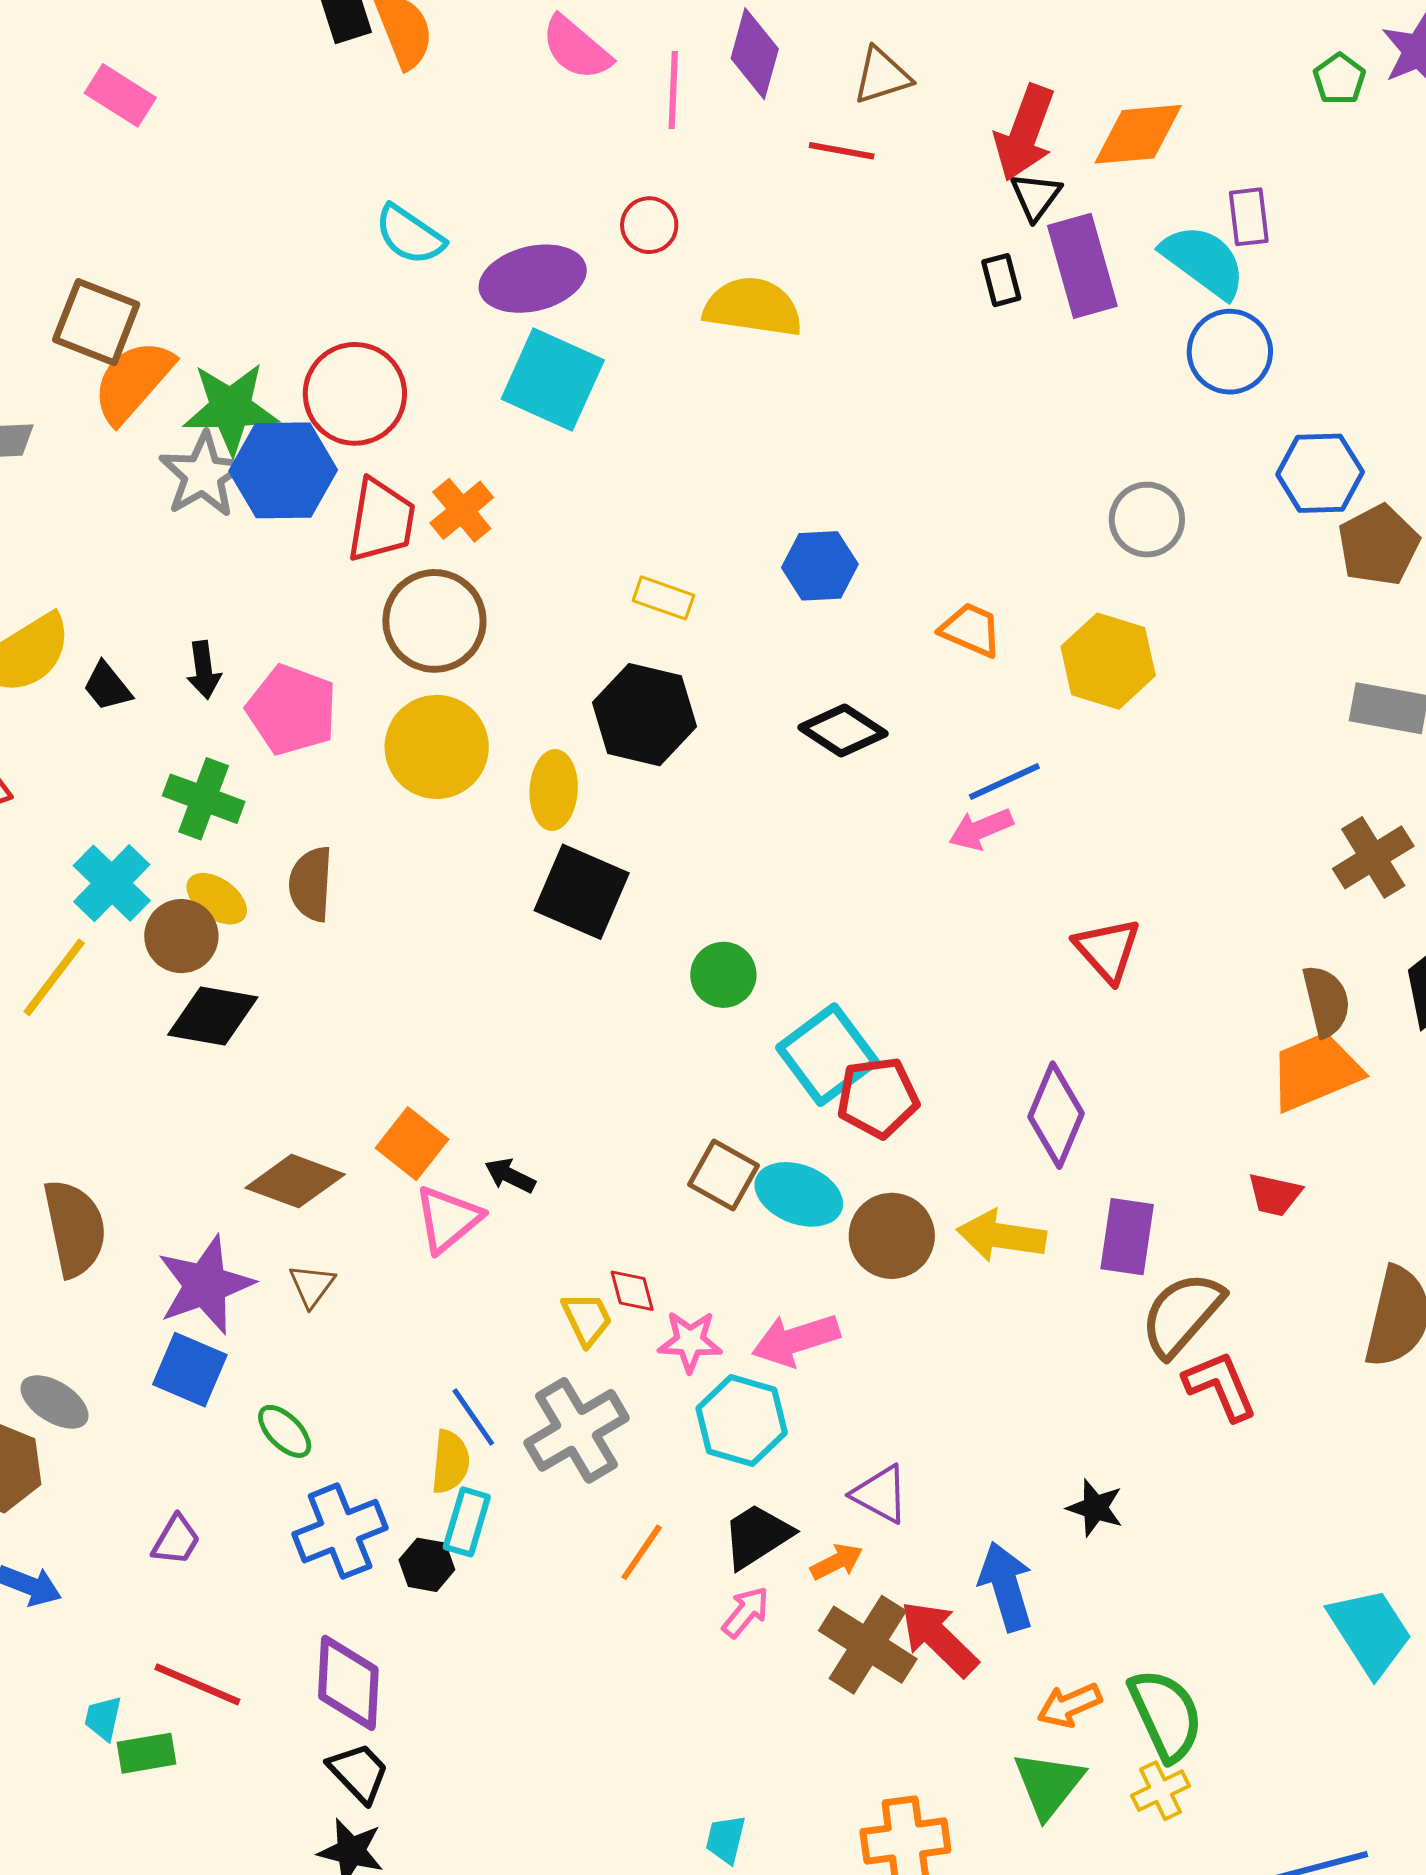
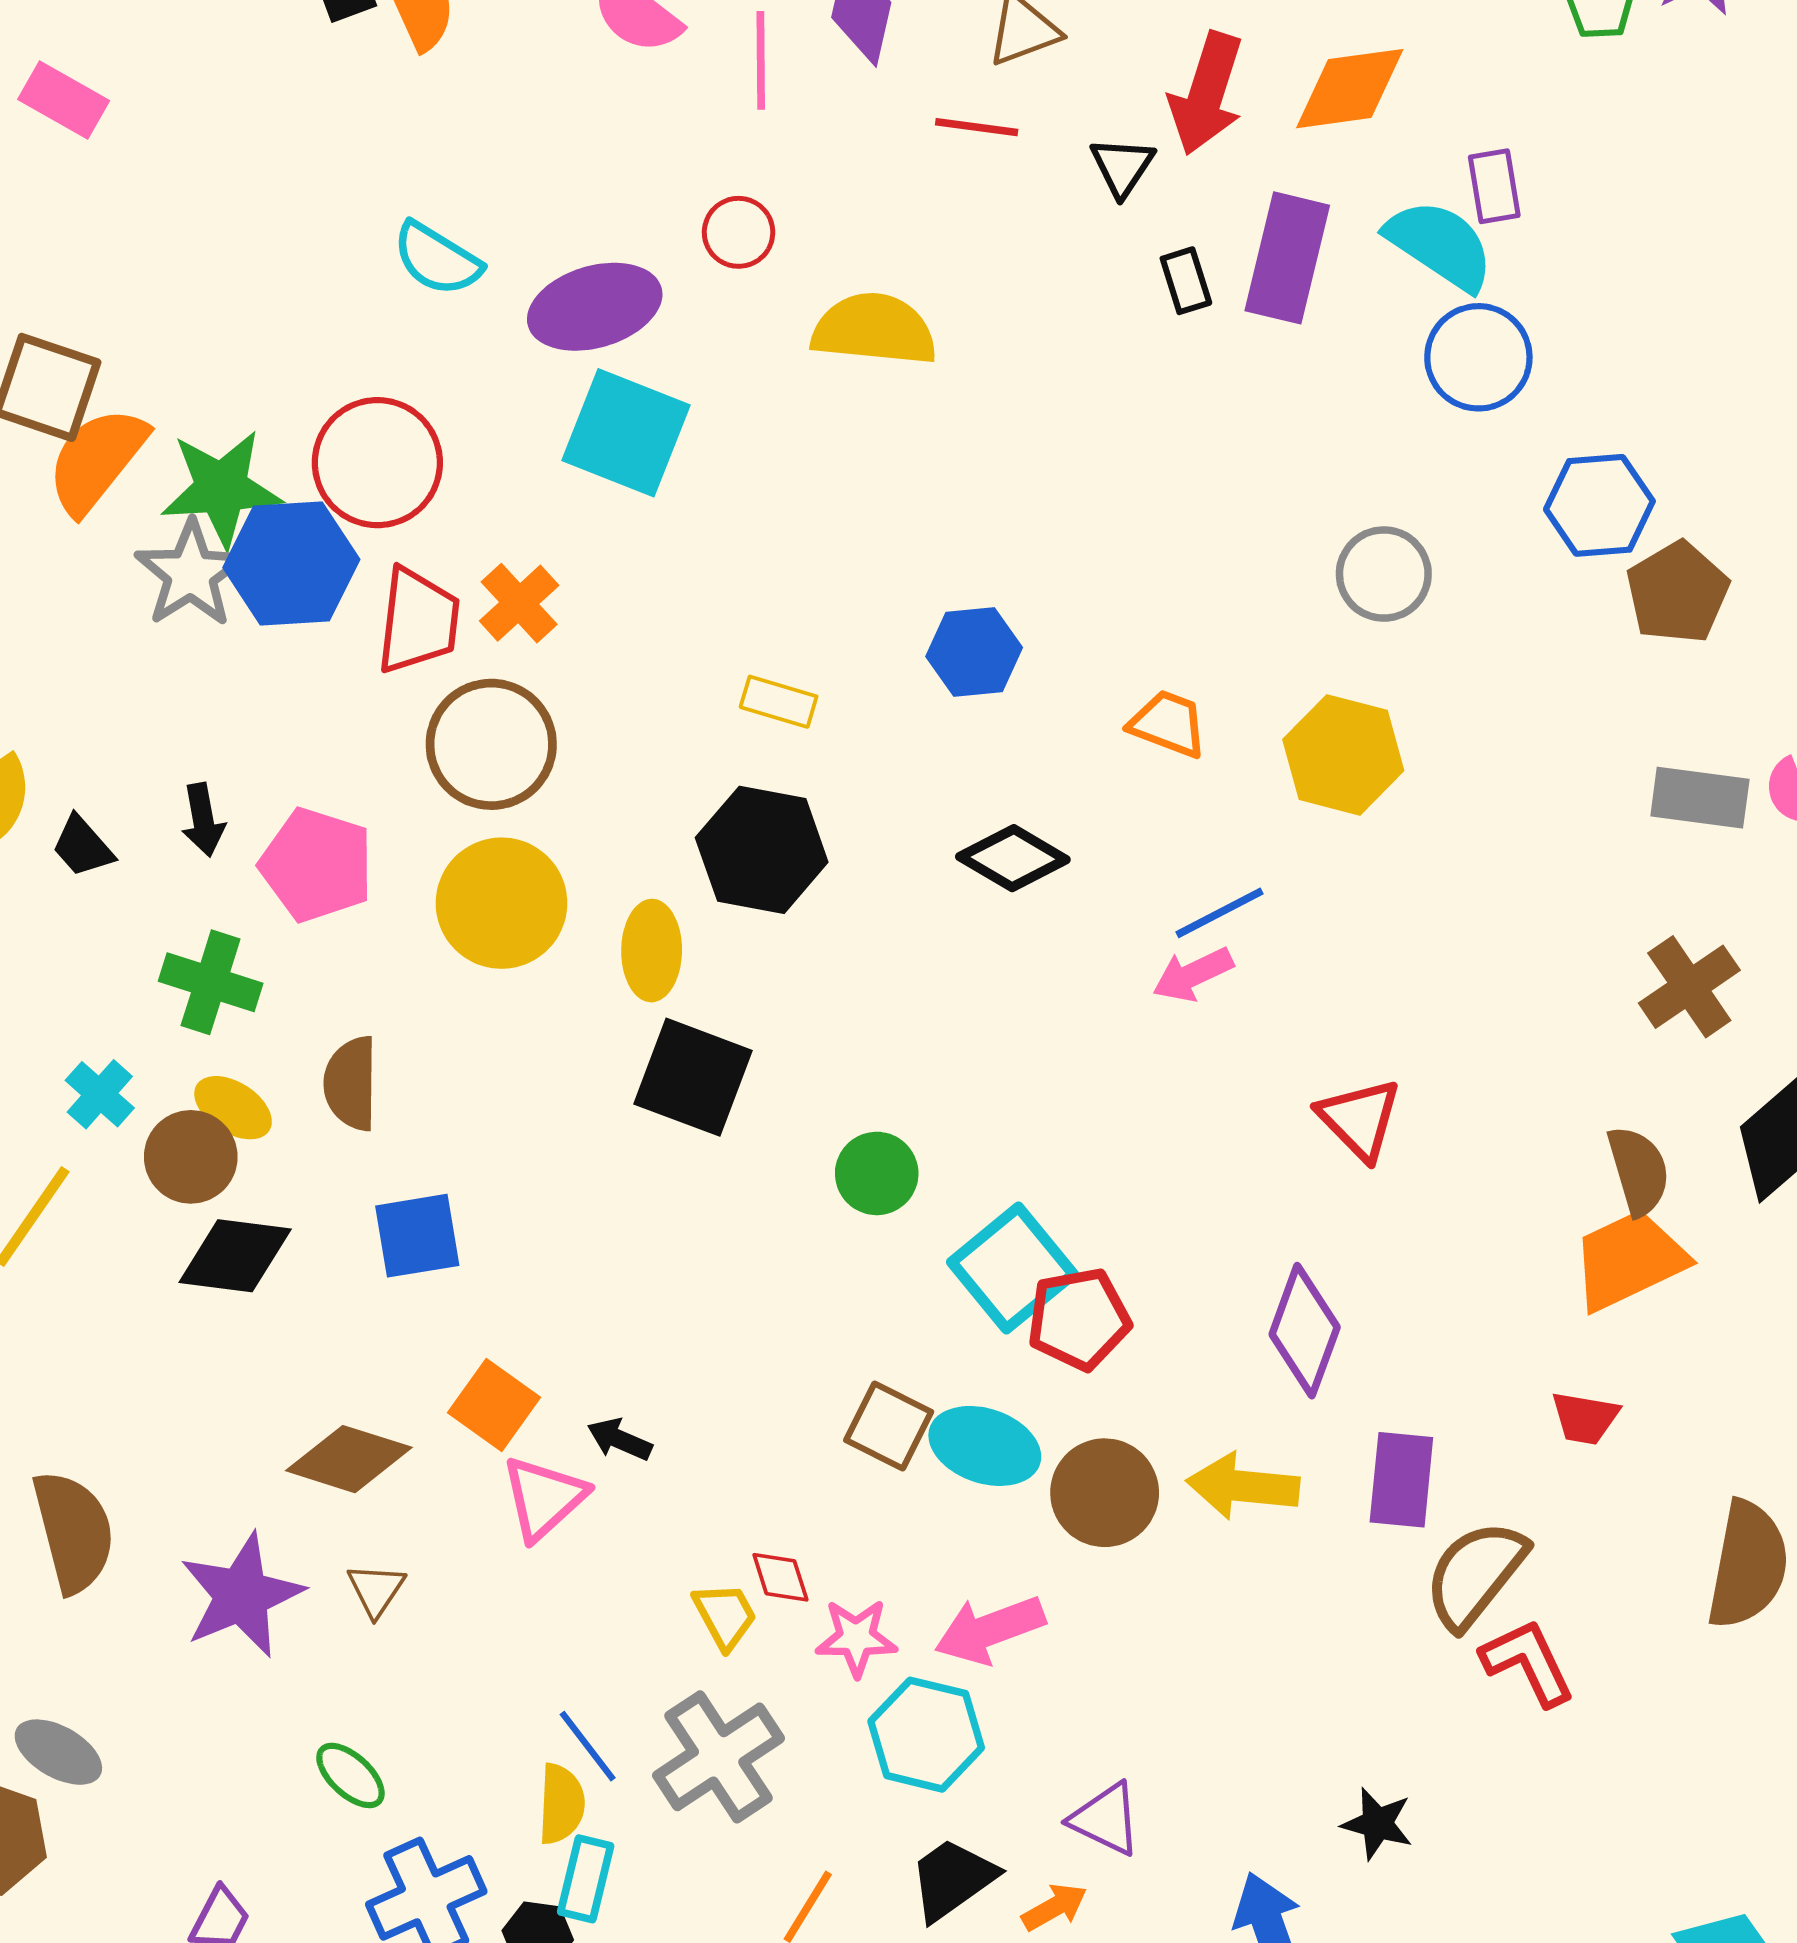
black triangle: (1036, 196) -> (1122, 167), moved
purple rectangle: (1082, 266) -> (1287, 258), turned 32
cyan cross: (112, 883) -> (100, 1094), size x0.7
blue square: (190, 1370) -> (417, 1236), moved, turned -30

